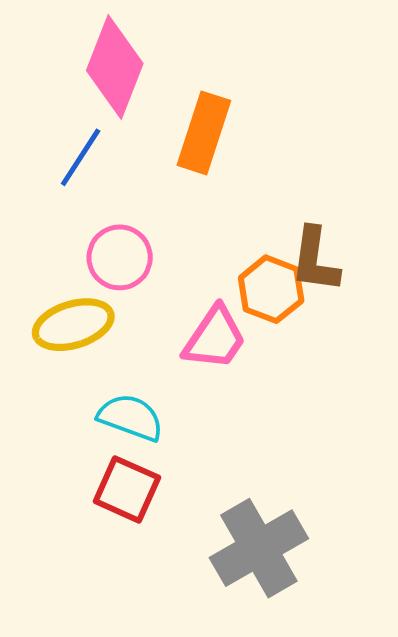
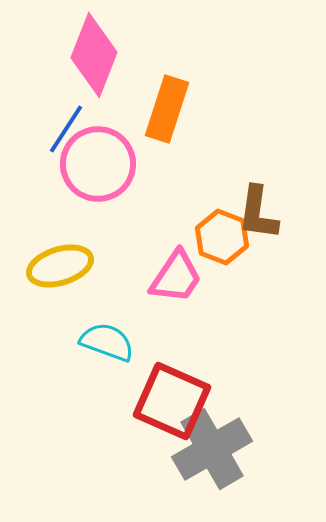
pink circle: (120, 257) -> (98, 164), moved, size x1.4
red square: (127, 489) -> (172, 401), moved, size x1.4

